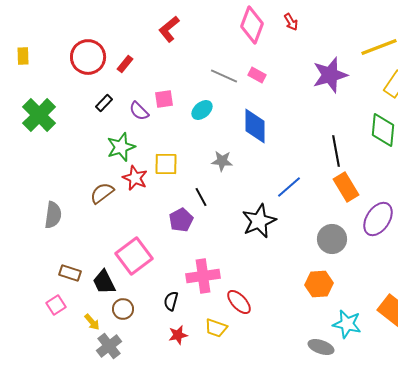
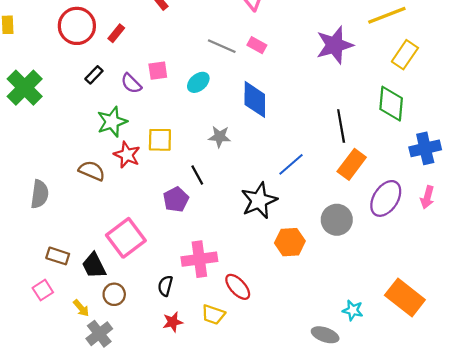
orange rectangle: (346, 187) -> (352, 164), turned 68
brown semicircle: (102, 193) -> (92, 171), turned 60
orange hexagon: (319, 284) -> (290, 242), moved
cyan star: (347, 324) -> (353, 310), size x0.7

